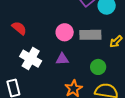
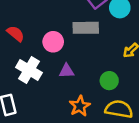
pink circle: (65, 32) -> (53, 42), moved
gray rectangle: (90, 35) -> (86, 28), moved

